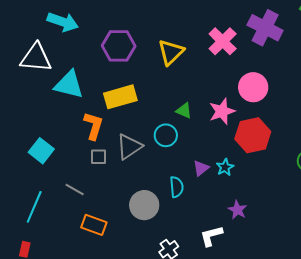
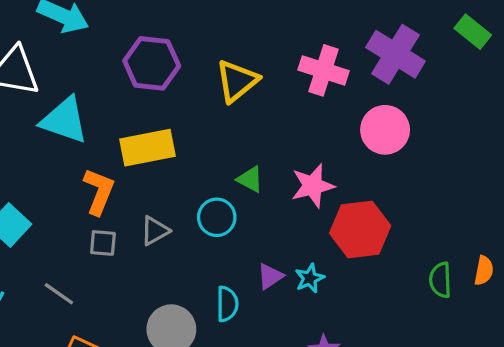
pink cross: (223, 41) -> (323, 70), turned -32
pink circle: (253, 87) -> (385, 130), moved
gray triangle: (129, 147) -> (155, 231), size x0.7

